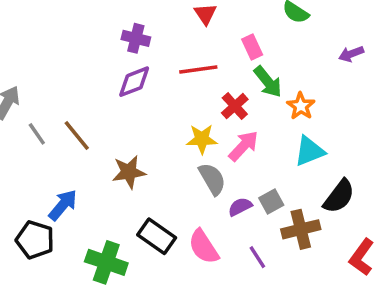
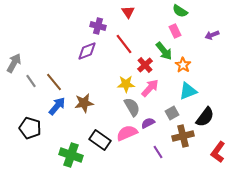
purple cross: (136, 38) -> (98, 26), moved
pink rectangle: (252, 47) -> (175, 31), moved
red line: (198, 70) -> (124, 44), turned 60
gray square: (271, 202) -> (172, 113), moved
blue arrow: (63, 205) -> (57, 106), moved
black pentagon: (35, 240) -> (30, 128), moved
pink semicircle: (204, 247) -> (127, 133), moved, turned 100

